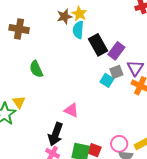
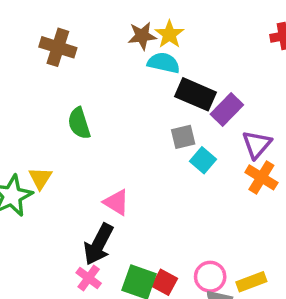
cyan semicircle: (78, 30) -> (164, 63), turned 90
black rectangle: (98, 45) -> (196, 94), turned -45
gray square: (116, 72) -> (183, 137), moved
pink triangle: (71, 110) -> (116, 202), moved

